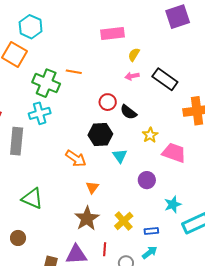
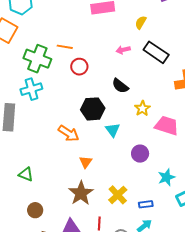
yellow semicircle: (134, 55) -> (141, 22), moved
red circle: (108, 102) -> (79, 67), moved
green triangle: (32, 198) -> (26, 174), size x0.7
brown circle: (18, 238) -> (35, 210), moved

